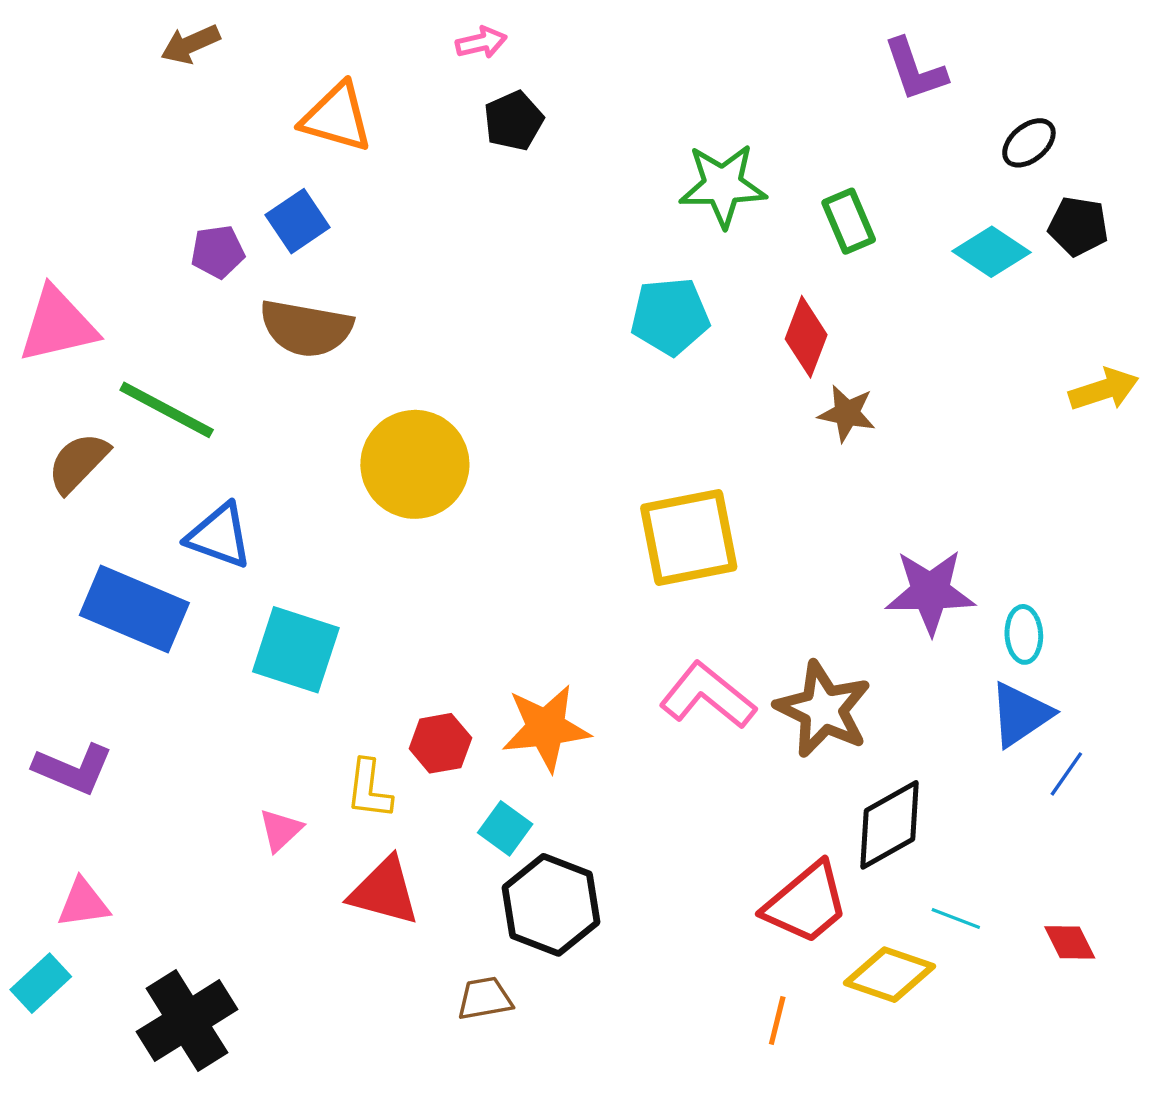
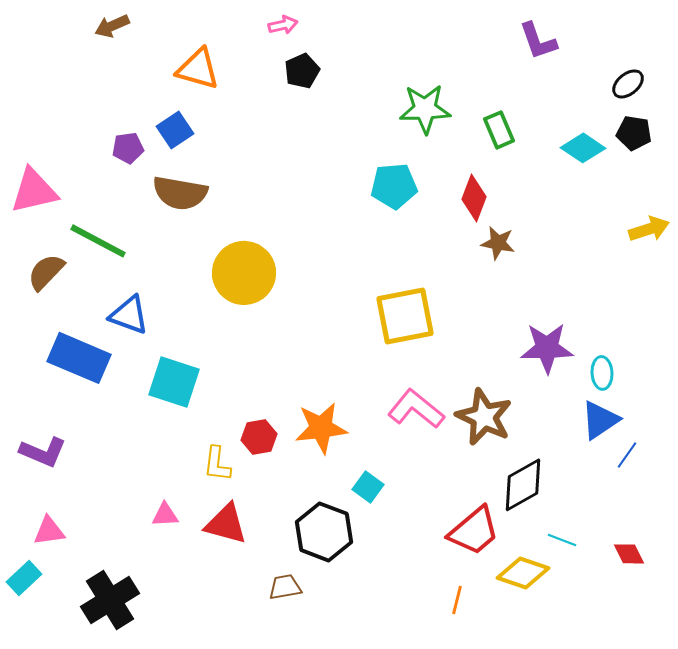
black ellipse: (1029, 143) -> (628, 84), moved
cyan square: (505, 828) -> (368, 487), moved
pink triangle: (281, 830) -> (165, 515), moved, turned 40

